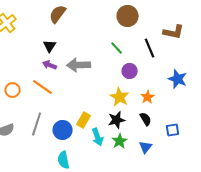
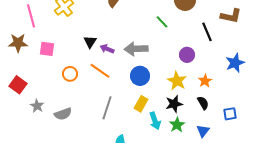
black triangle: (50, 46) -> (90, 42), moved
green line: (117, 48) -> (162, 22), moved
blue star: (178, 79) -> (235, 63), turned 30
gray line: (37, 124) -> (107, 108), moved
blue circle: (63, 130) -> (140, 76), moved

